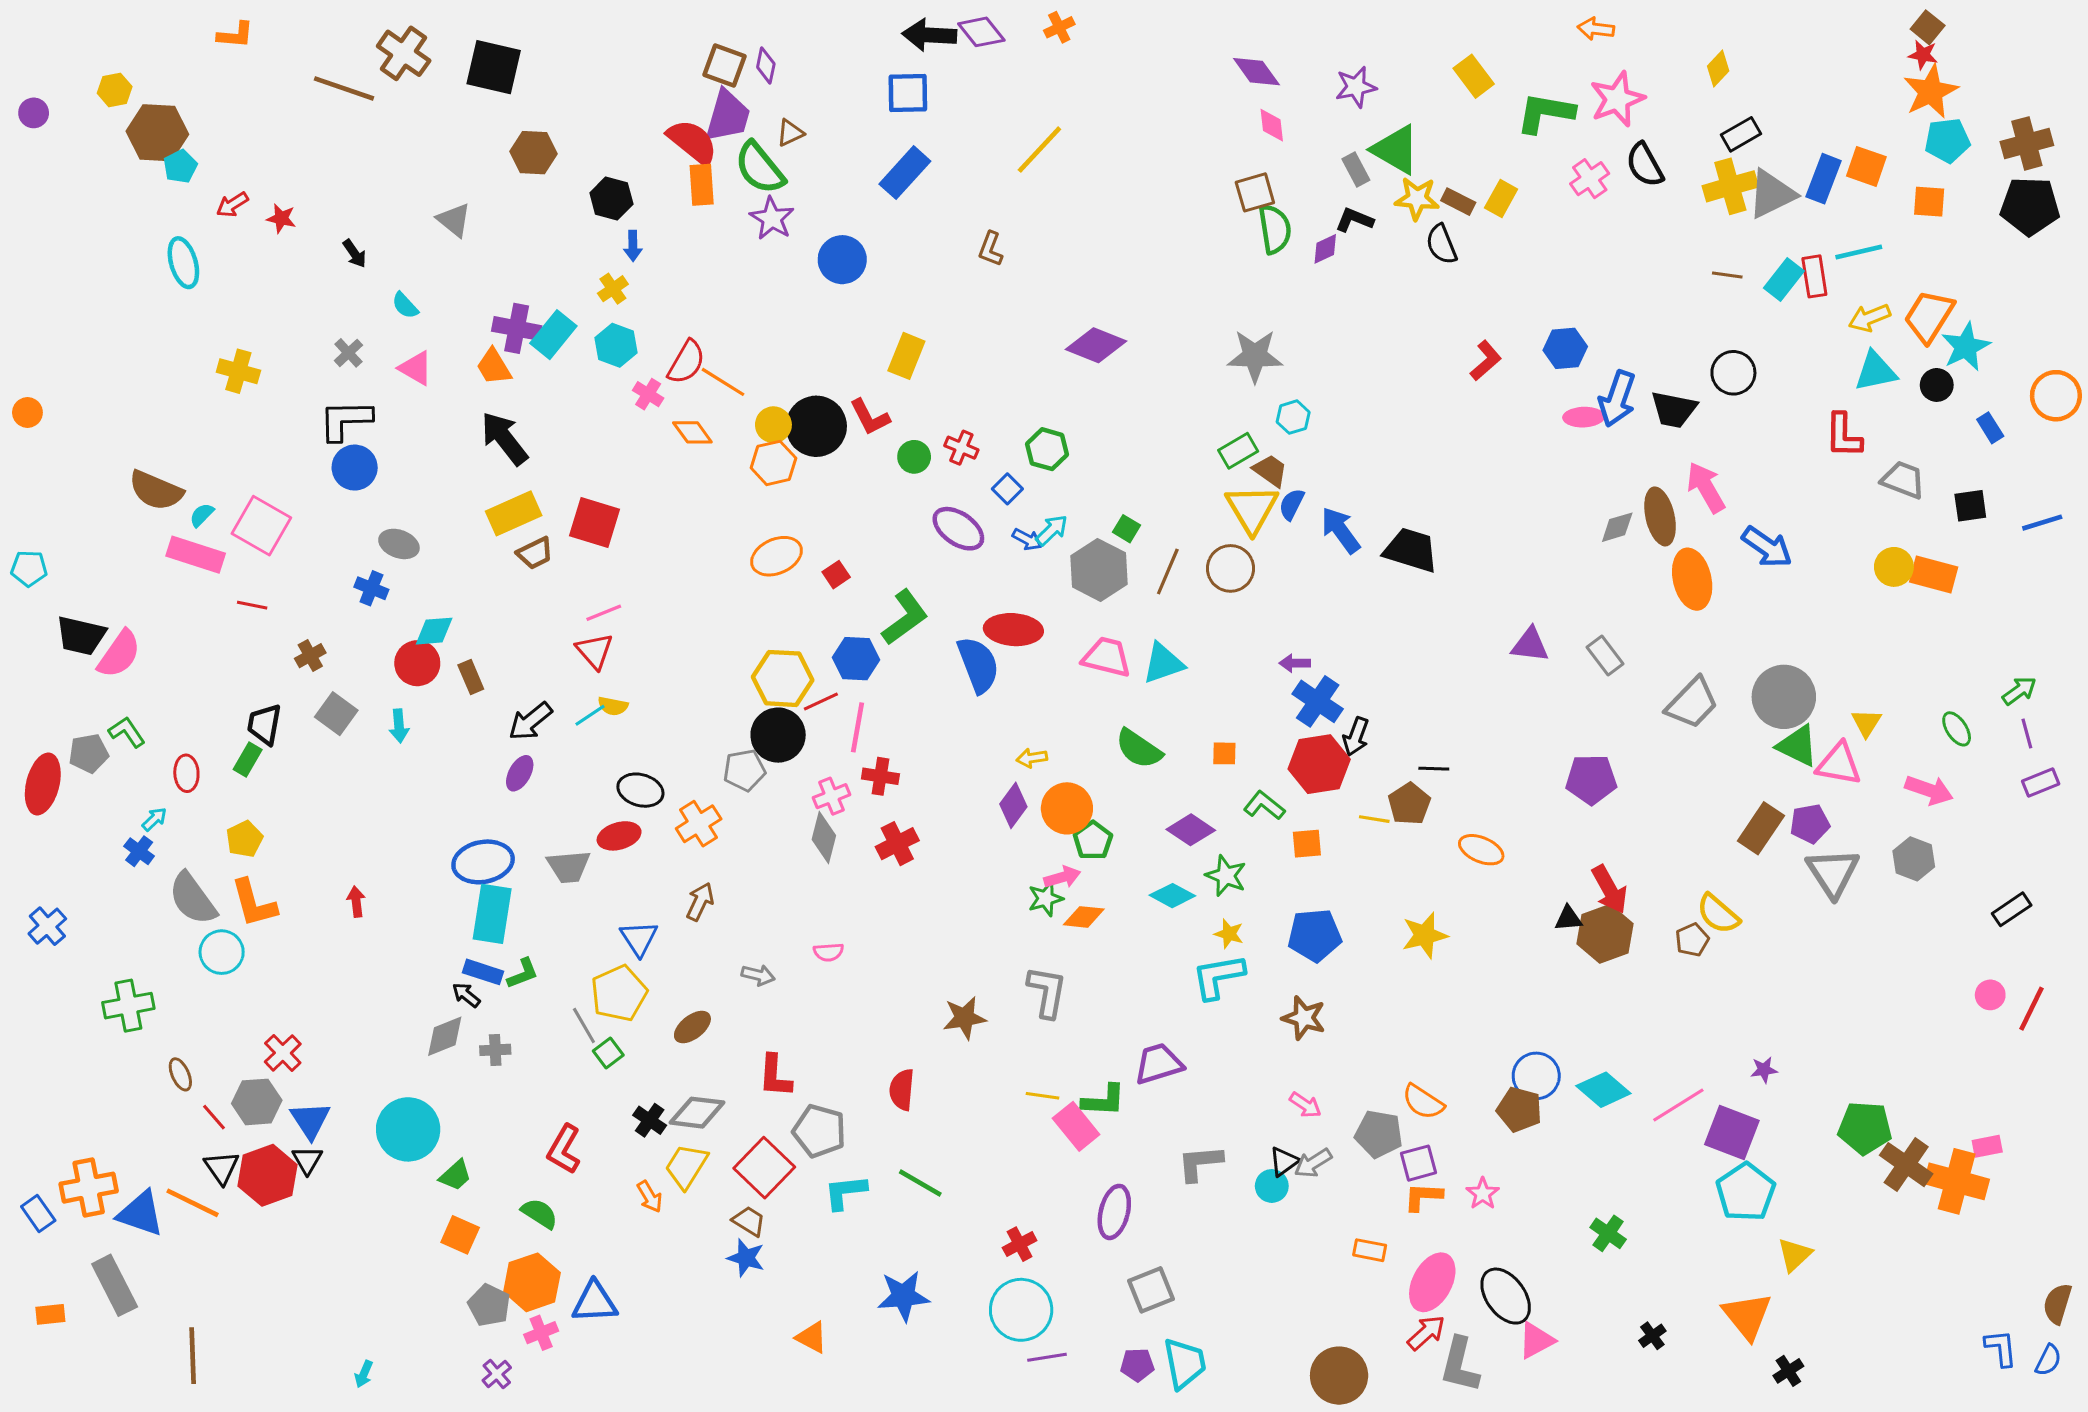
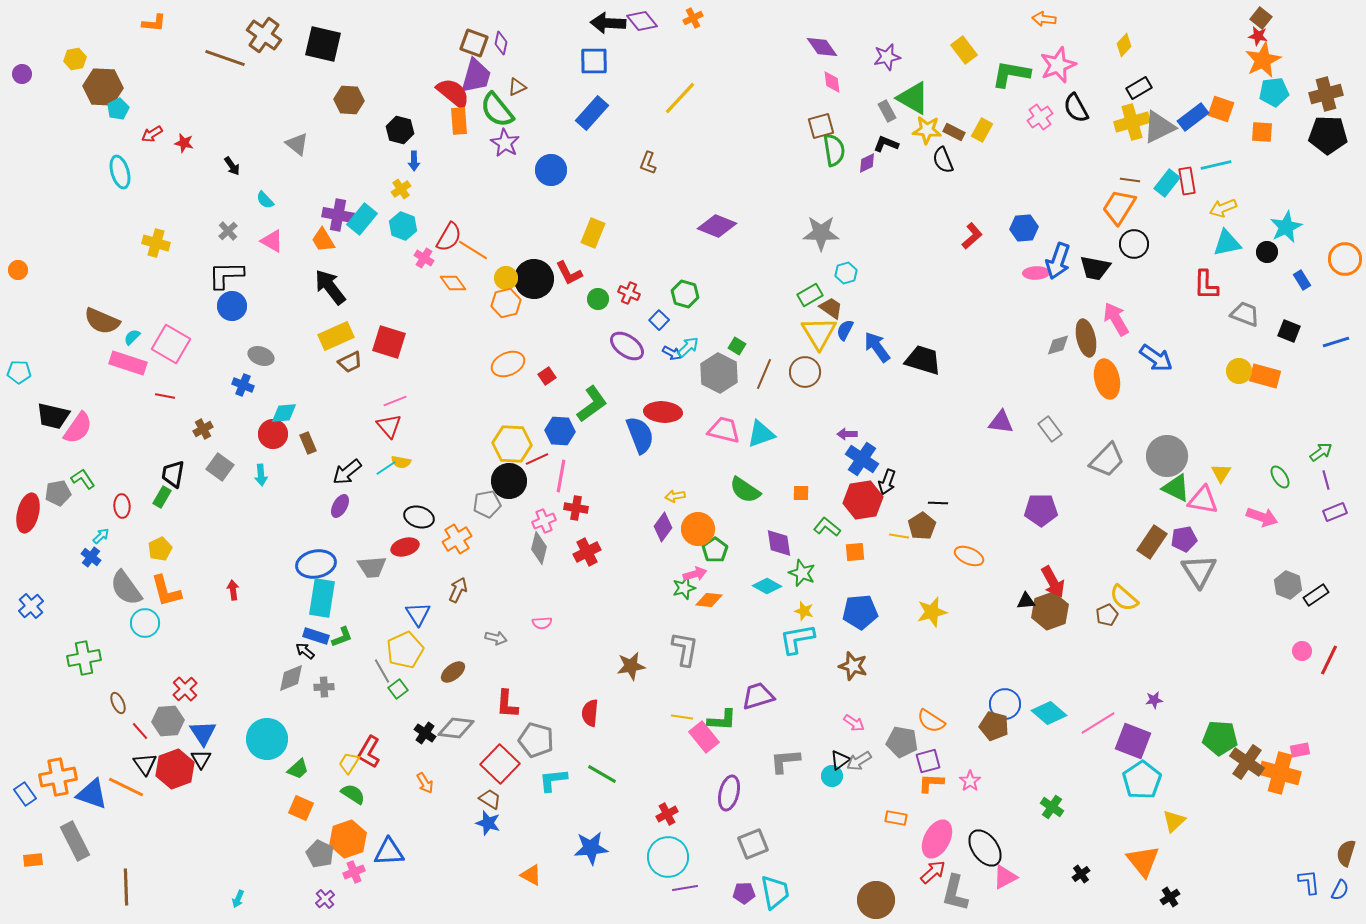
blue rectangle: (1824, 179) -> (1193, 117), turned 32
orange trapezoid: (1929, 316) -> (1119, 207), moved
black square: (1970, 506) -> (1289, 331), turned 30
purple diamond: (1191, 830) -> (779, 543), turned 48
gray hexagon: (1914, 859) -> (1288, 585), moved
yellow trapezoid: (686, 1166) -> (349, 763), moved, size x0.7

